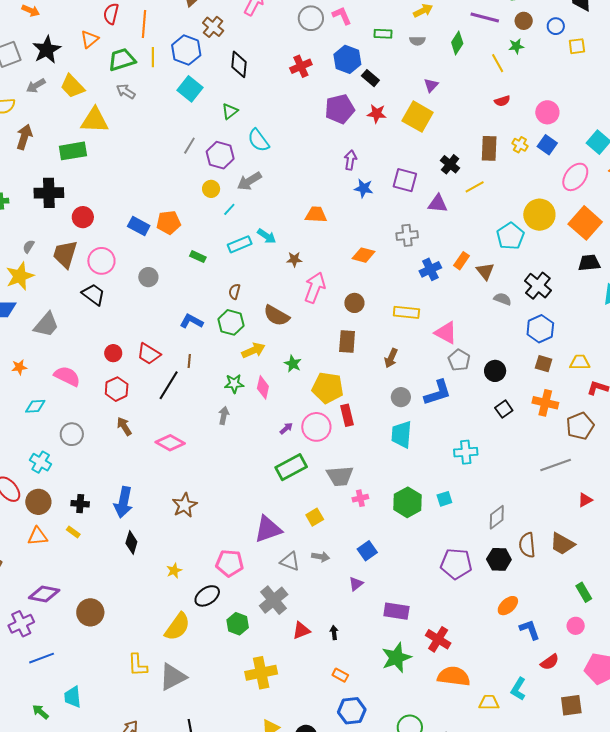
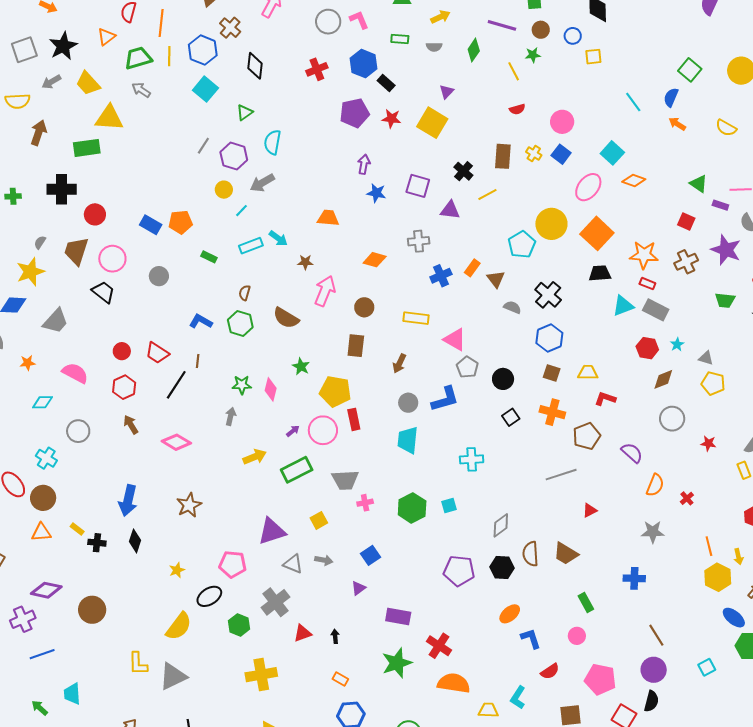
cyan semicircle: (258, 140) -> (272, 142), turned 45
yellow arrow: (253, 350) -> (255, 457), moved
black cross: (80, 504) -> (97, 543), moved

